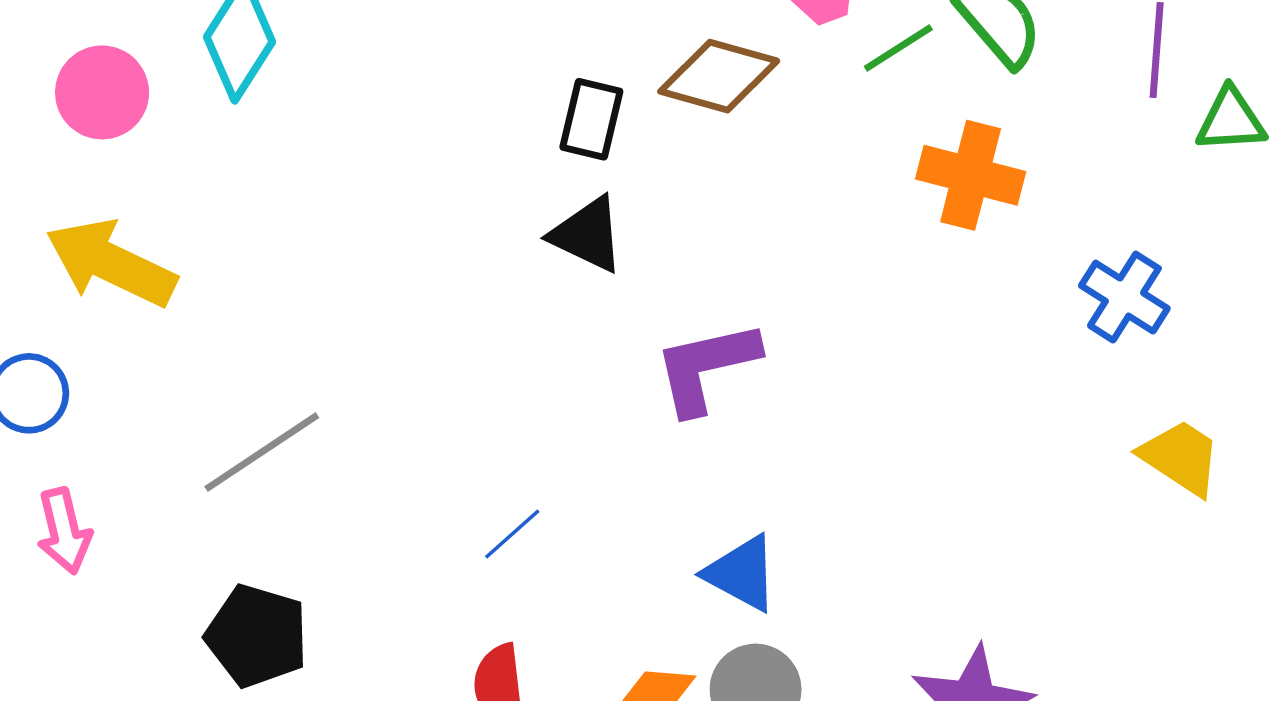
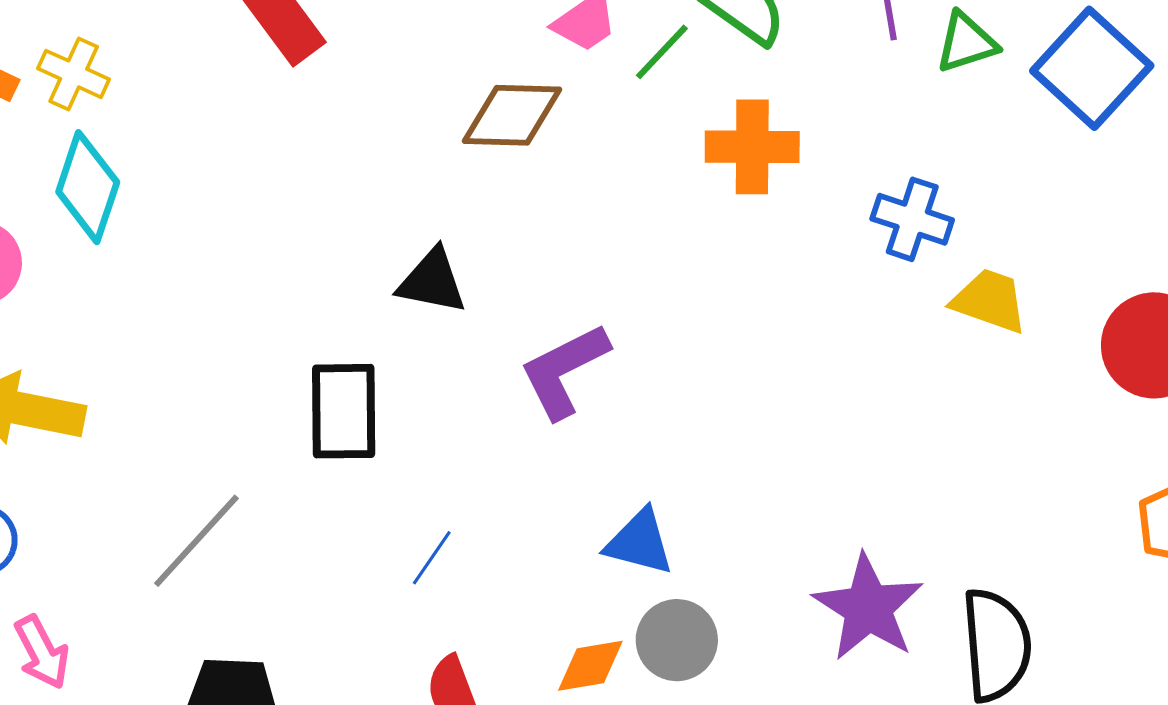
black rectangle: (591, 119) -> (344, 411), moved, size x1.4
yellow trapezoid: (1181, 457) -> (990, 301), moved

